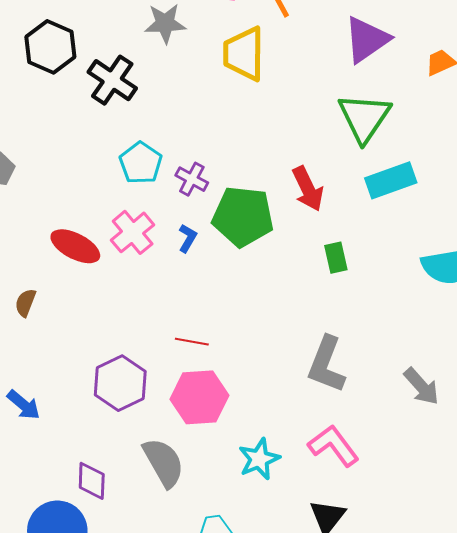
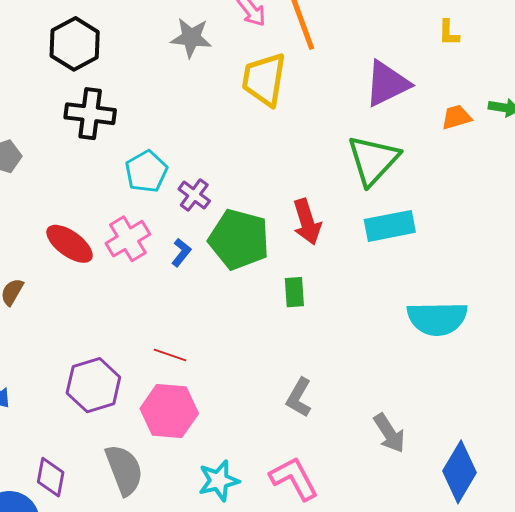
black cross: (112, 80) -> (90, 114), moved, turned -36
green rectangle: (336, 258) -> (294, 292), moved
gray L-shape: (326, 365) -> (299, 398), size x0.7

